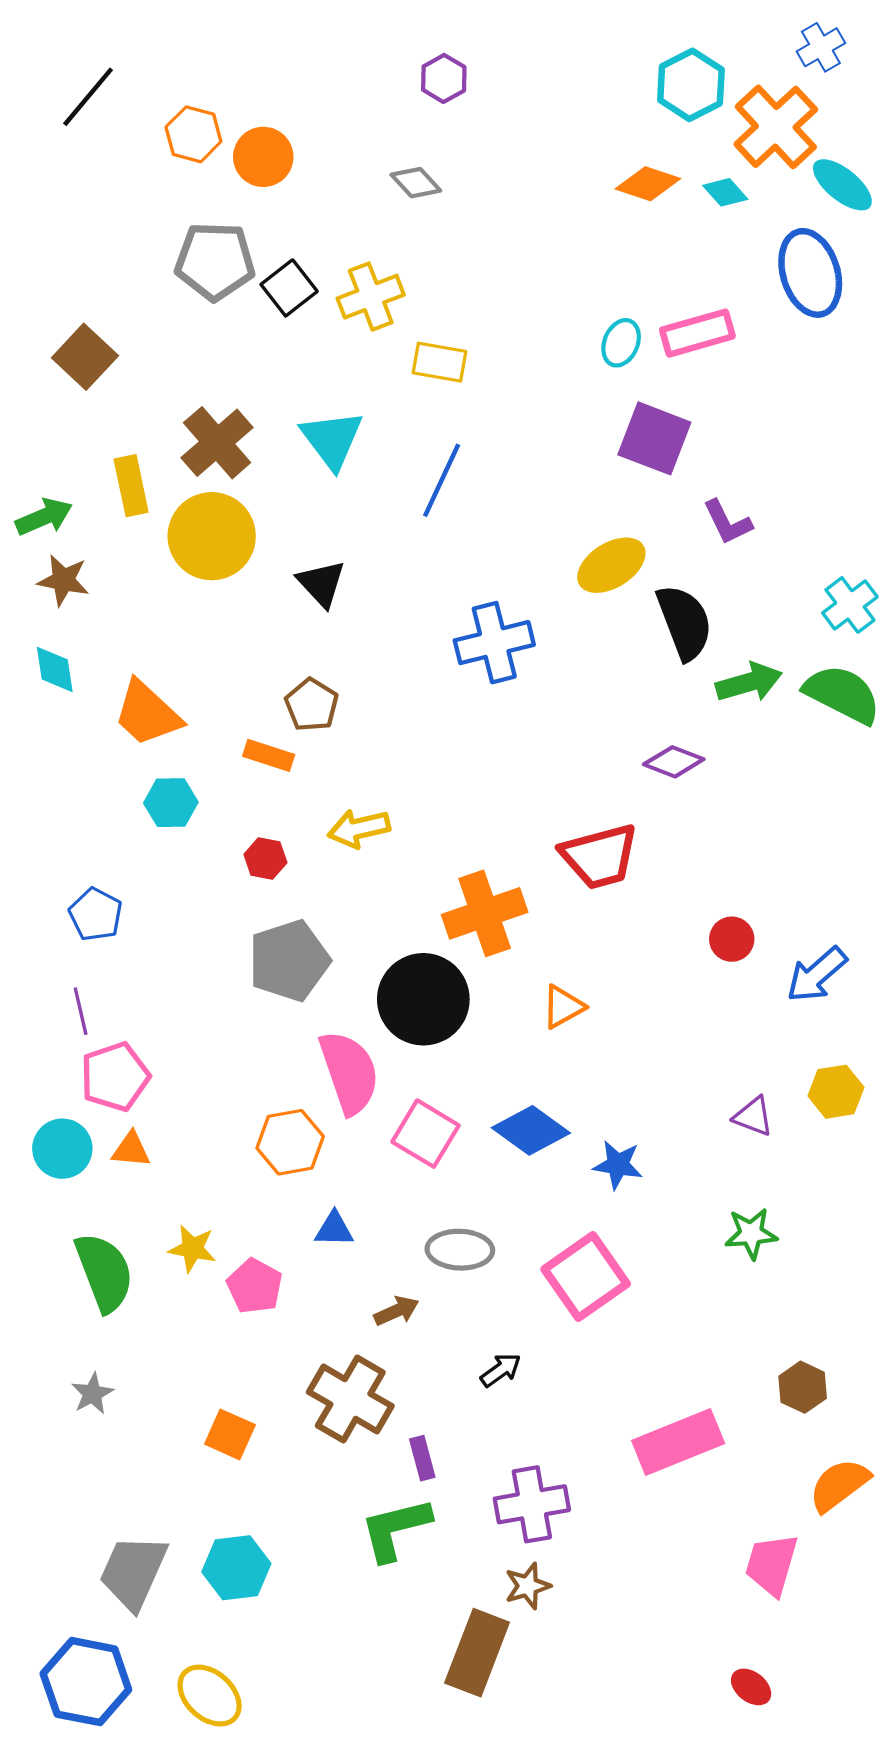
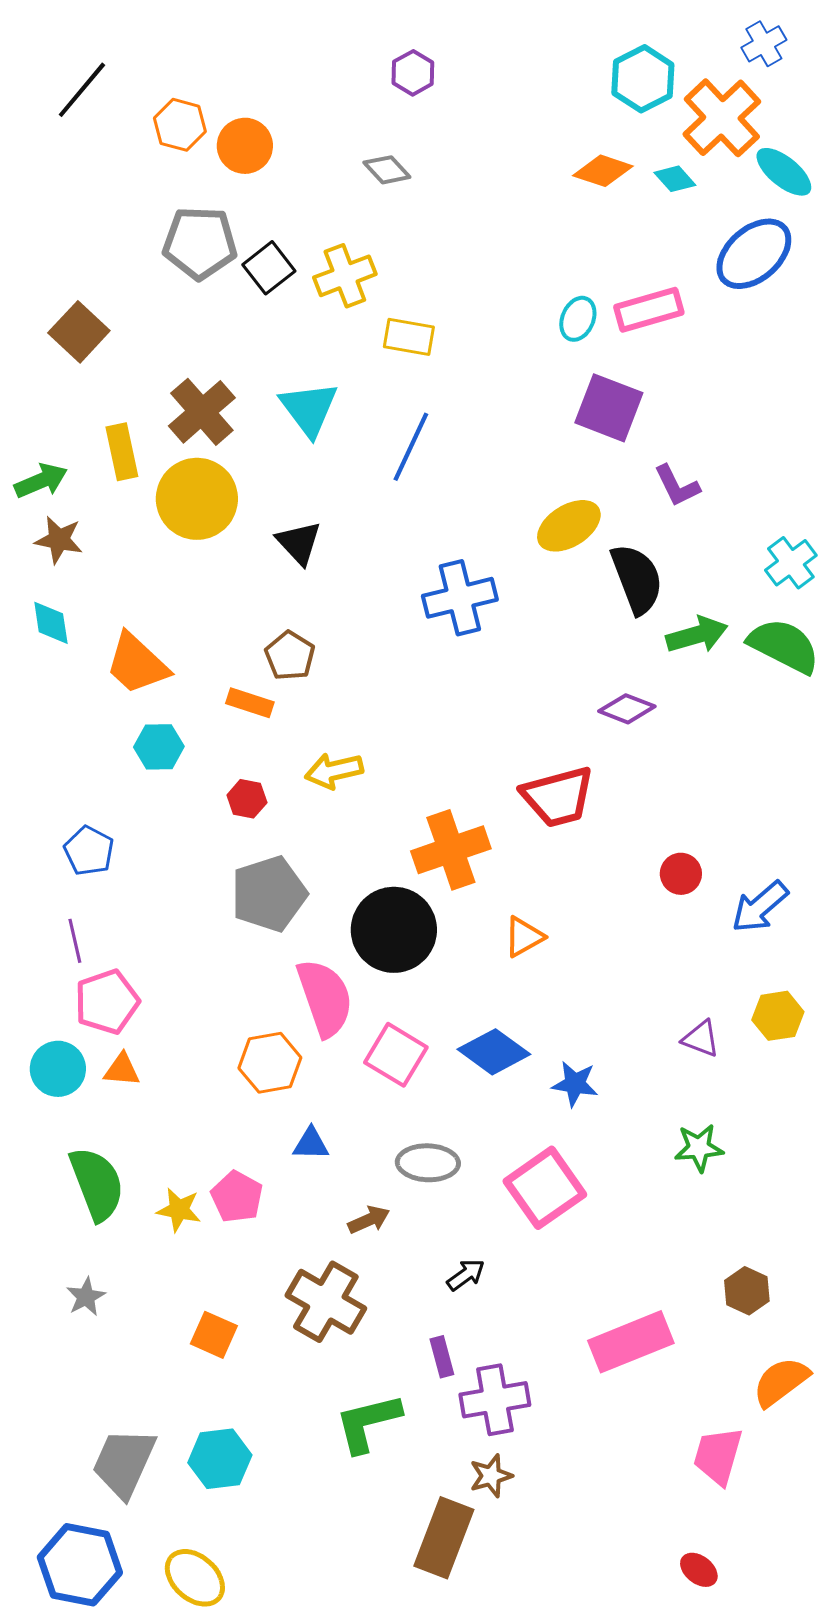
blue ellipse: (810, 273) -> (754, 254), turned 66
yellow star: (192, 1249) -> (179, 1210), moved
purple rectangle: (422, 1458) -> (442, 1357), moved

